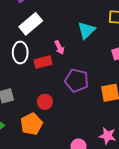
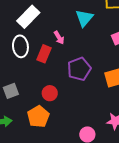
red rectangle: (43, 62) -> (44, 54), turned -48
purple pentagon: (77, 80) -> (79, 69), turned -30

